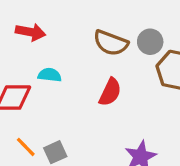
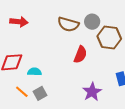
cyan semicircle: (50, 75) -> (34, 72), moved
red semicircle: (110, 92) -> (80, 55), moved

